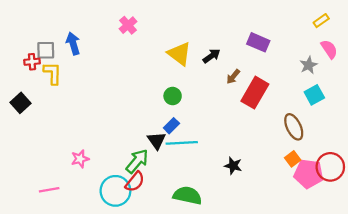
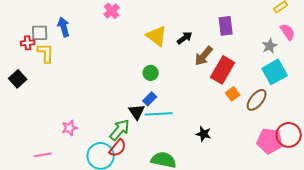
purple rectangle: (258, 42) -> (226, 26), turned 60
brown arrow: (233, 77) -> (204, 56), size x1.5
cyan square: (314, 95) -> (275, 72), size x1.4
brown ellipse: (294, 127) -> (257, 100), turned 65
orange square: (293, 159) -> (233, 94), moved

